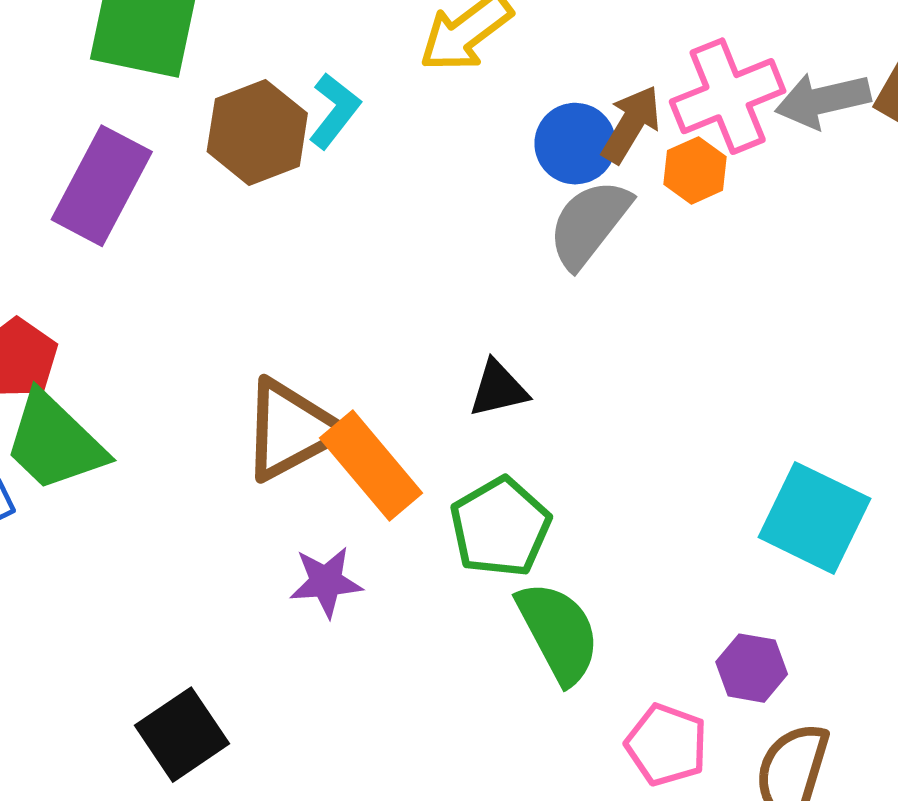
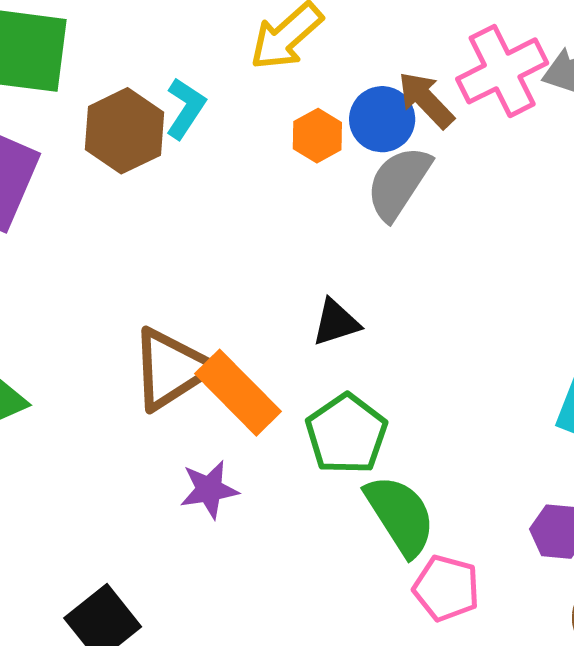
brown arrow: (631, 124) -> (426, 100), turned -70
orange hexagon: (695, 170) -> (317, 136), moved
pink pentagon: (666, 745) -> (446, 588), moved

